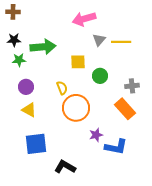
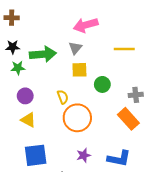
gray triangle: (99, 40) -> (75, 48), moved
purple star: (96, 135) -> (84, 155), moved

